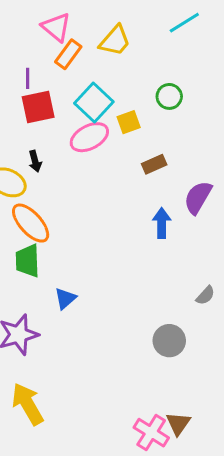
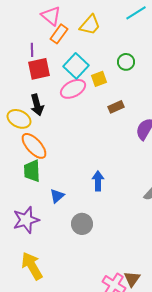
black arrow: (35, 161) -> (37, 105), size x1.5
blue arrow: (162, 223) -> (98, 181), moved
gray circle: (169, 341) -> (82, 224), moved

